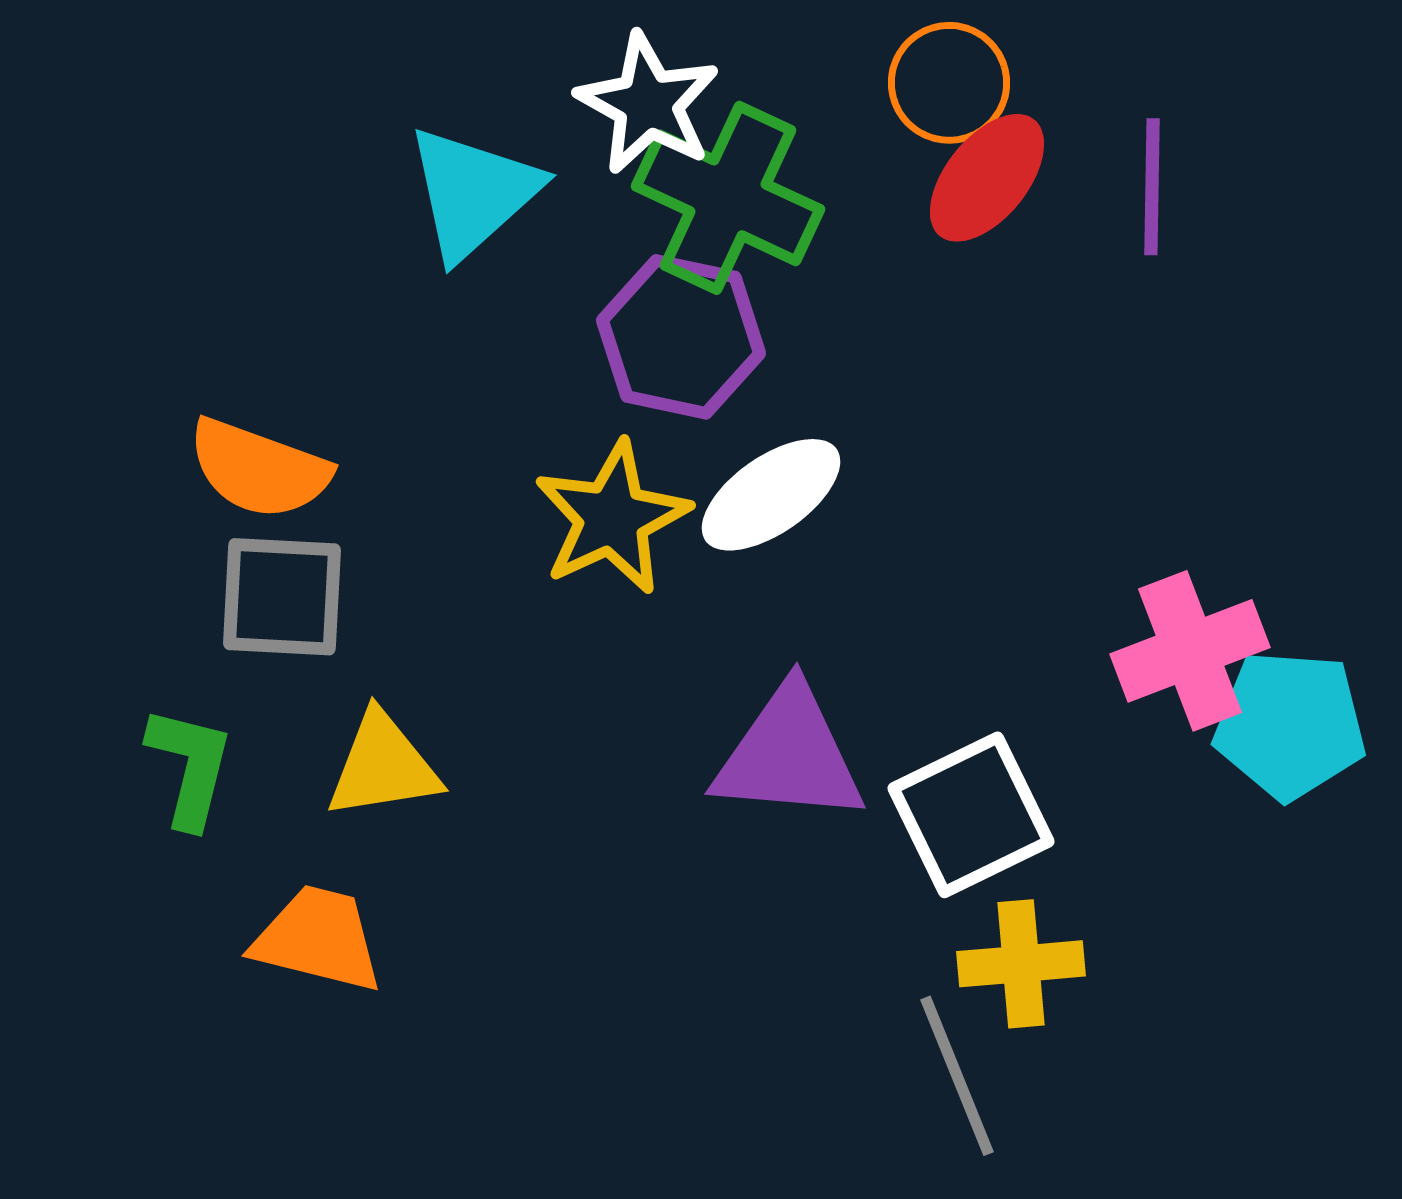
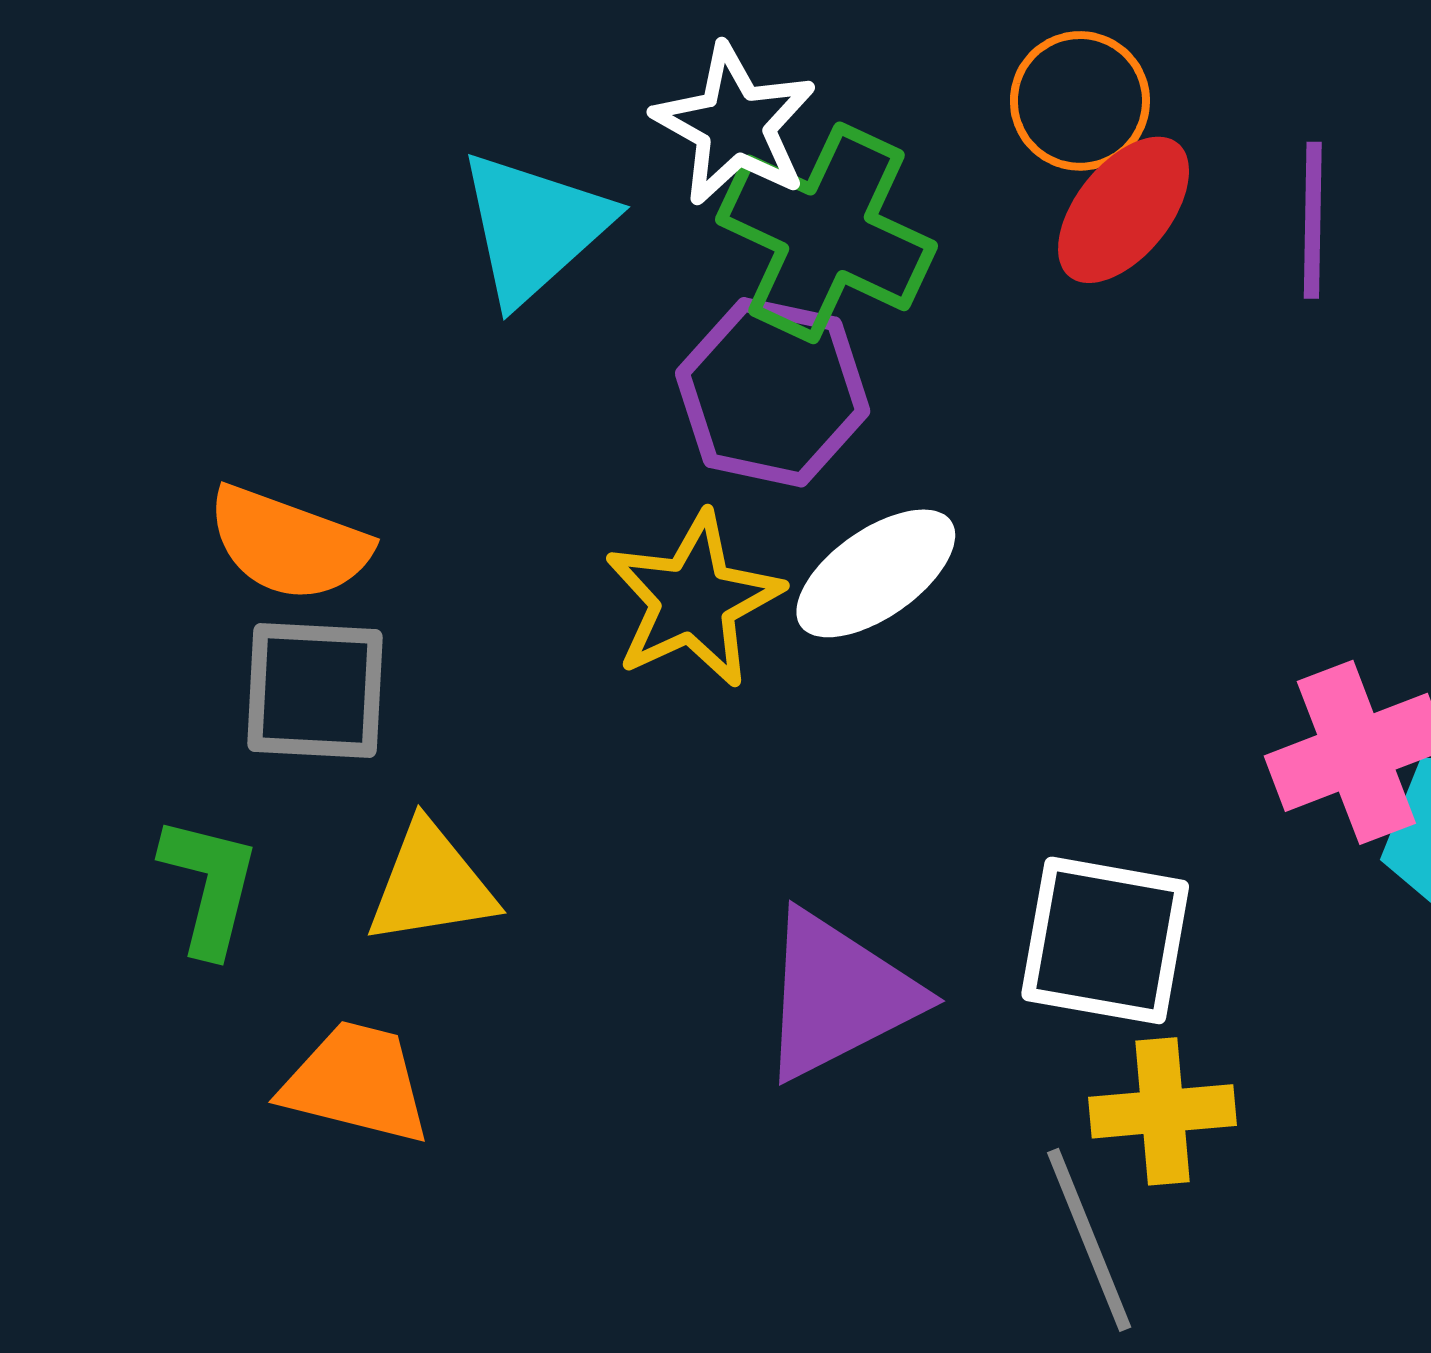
purple triangle: (789, 755) -> (838, 996), moved, turned -32
white square: (971, 815) -> (1105, 940), turned 36

